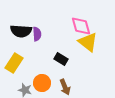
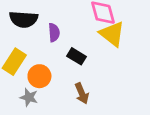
purple semicircle: (37, 34) -> (54, 33), moved
orange circle: (42, 83) -> (39, 76), moved

